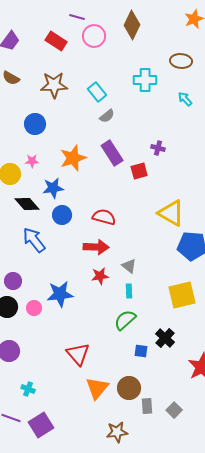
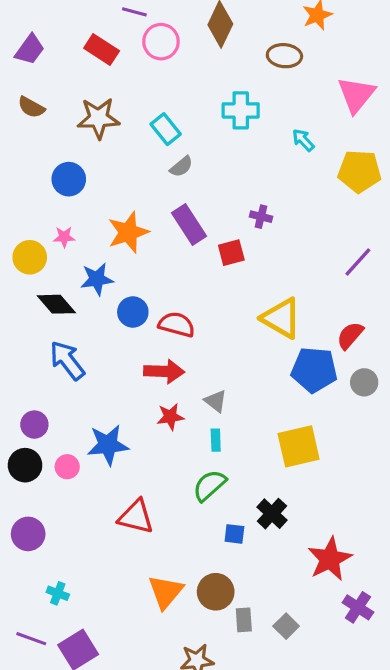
brown ellipse: (181, 61) -> (284, 56), moved
blue circle: (62, 215) -> (133, 312), moved
red triangle: (78, 354) -> (136, 517), moved, turned -35

